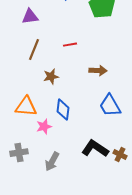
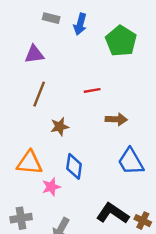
red line: (70, 45) -> (92, 90), moved

